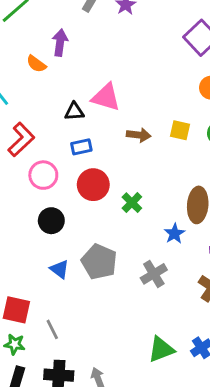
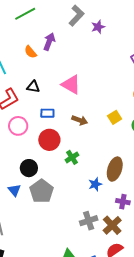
black triangle: (74, 112) -> (33, 87), moved
yellow square: (180, 130) -> (115, 117), turned 32
brown arrow: (139, 135) -> (80, 120), moved
black circle: (51, 221) -> (29, 168), moved
gray cross: (154, 274) -> (89, 221), moved

